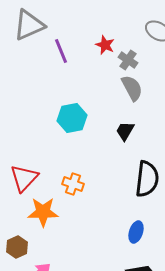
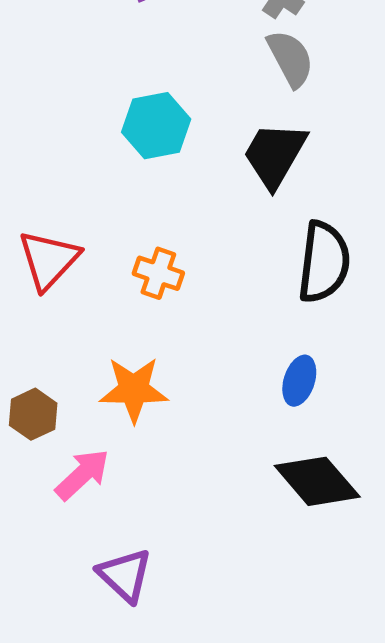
black trapezoid: (125, 131) -> (275, 155), size x1.6
orange star: (43, 212) -> (134, 390), moved

